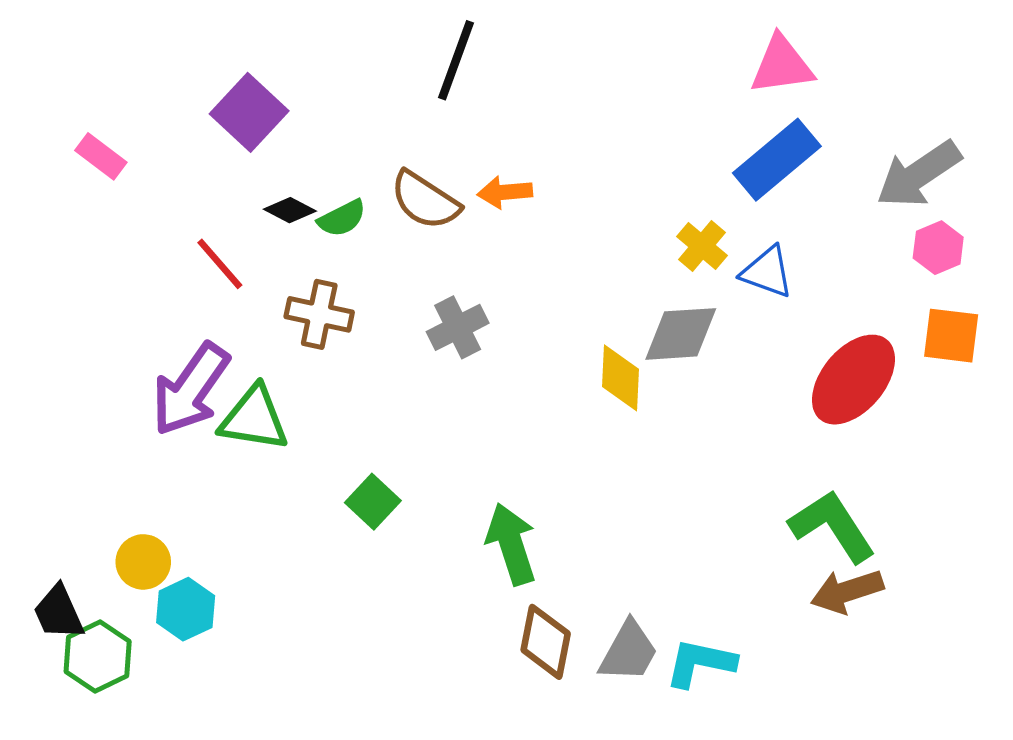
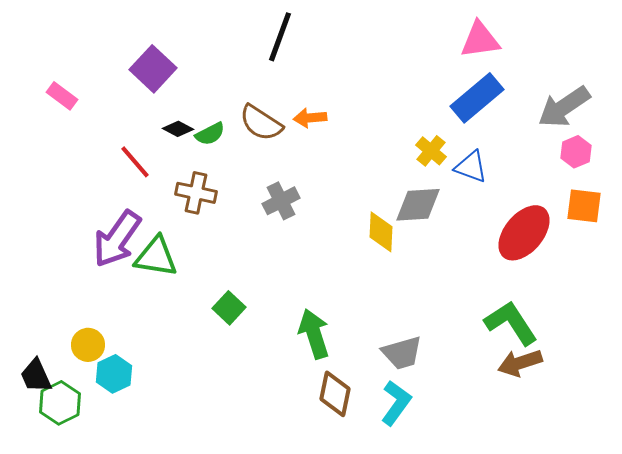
gray trapezoid: (629, 652) -> (402, 353), moved, turned 45
cyan L-shape: (700, 663) -> (396, 403), moved, turned 114

